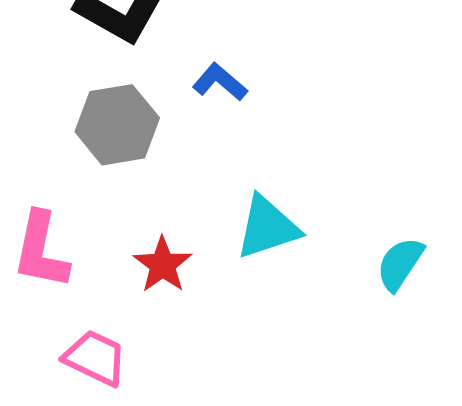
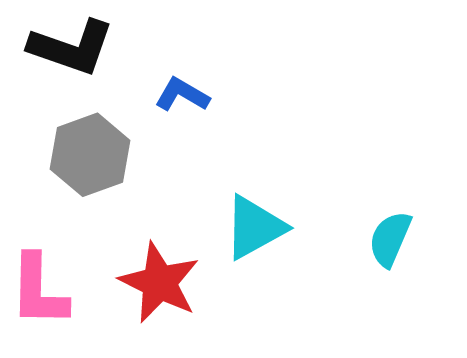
red star: (163, 265) -> (159, 283), size x1.4

